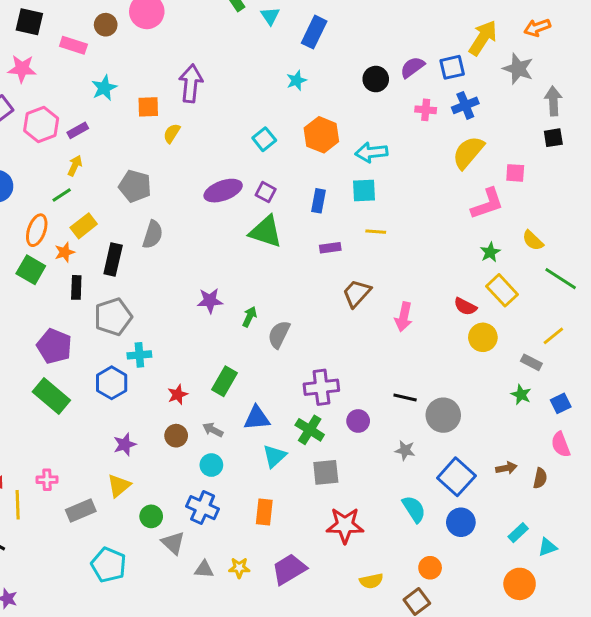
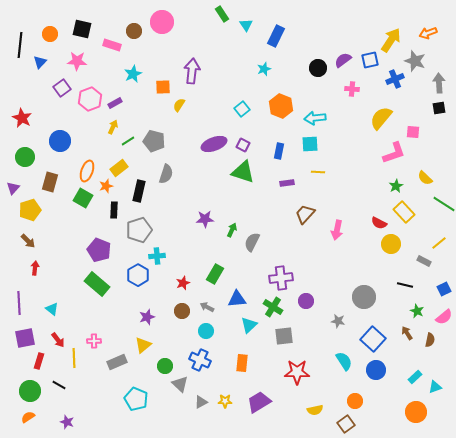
blue cross: (465, 105) -> (395, 79), moved
green line: (62, 195) -> (128, 141), moved
green star: (521, 395) -> (417, 311), moved
black line: (405, 398) -> (405, 285), moved
pink semicircle: (561, 444) -> (444, 317), turned -108
brown arrow: (506, 468) -> (407, 333), turned -112
gray triangle: (204, 569) -> (201, 402), turned -32

